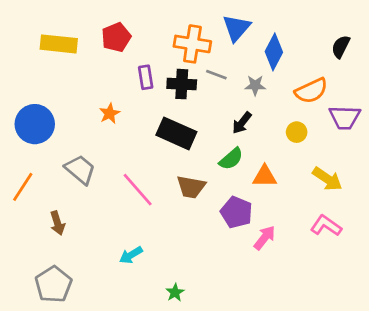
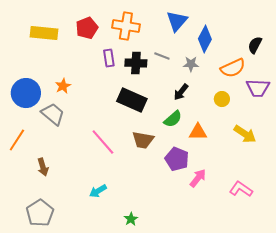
orange cross: (192, 44) -> (126, 26), moved
black semicircle: (341, 47) -> (255, 45), moved
orange star: (110, 113) -> (63, 86), moved
gray trapezoid: (80, 170) -> (53, 114), moved
pink L-shape: (326, 226) -> (241, 189), moved

